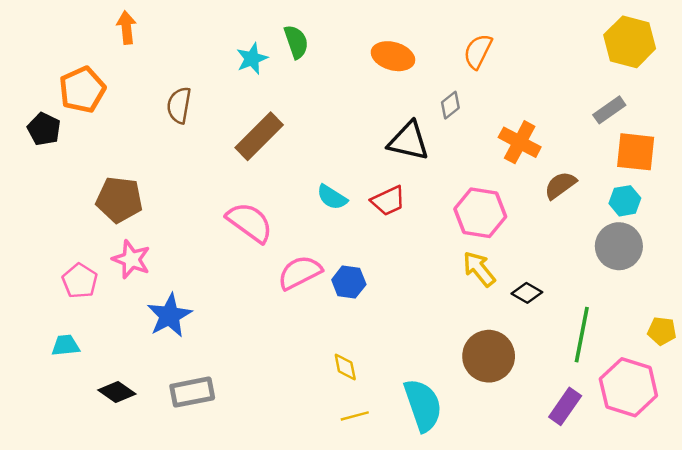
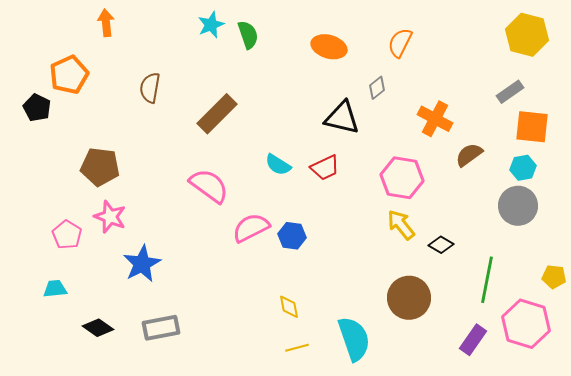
cyan star: (252, 59) -> (211, 25), moved

